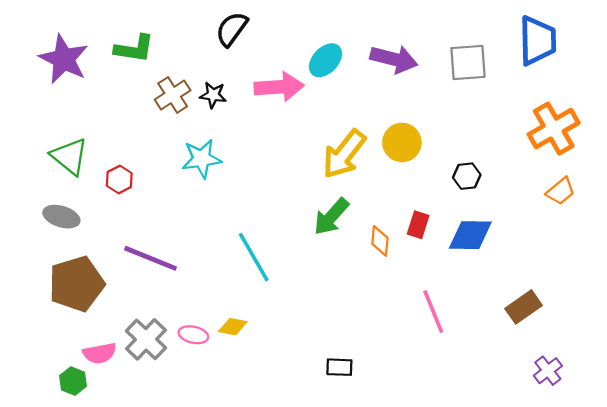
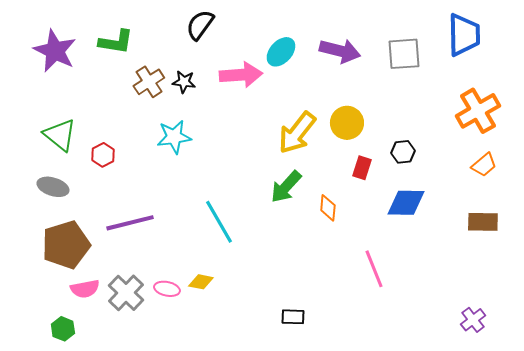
red rectangle: (418, 225) -> (362, 168), moved
purple line: (151, 258) -> (130, 223), turned -36
brown rectangle: (524, 307) -> (483, 222), moved, turned 36
pink semicircle: (100, 353) -> (85, 289), moved

